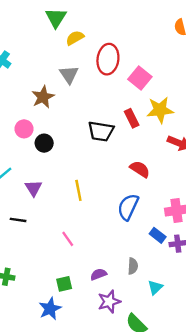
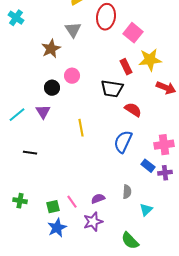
pink circle: (24, 129) -> (72, 76), moved
black trapezoid: (101, 131) -> (112, 89), moved
purple triangle: (33, 188) -> (43, 112), moved
pink line: (68, 239) -> (72, 202), moved
green square: (64, 284) -> (53, 207), moved
purple star: (109, 302) -> (93, 222), moved

